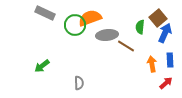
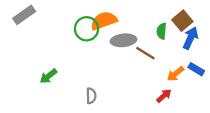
gray rectangle: (45, 13) -> (24, 15), moved, turned -60
blue rectangle: (170, 60) -> (196, 69), turned -56
orange arrow: (152, 64) -> (175, 74), turned -119
red arrow: (166, 83) -> (164, 96), moved

